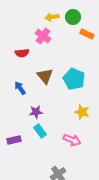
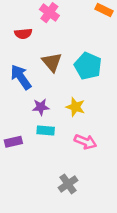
blue arrow: (20, 88) -> (21, 77), size x1.5
yellow star: (82, 112) -> (75, 107), moved
cyan rectangle: (40, 131) -> (46, 131), turned -48

